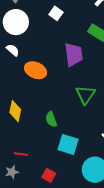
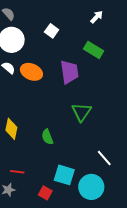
orange ellipse: (36, 70) -> (31, 72), moved
cyan square: (68, 144) -> (64, 175), moved

